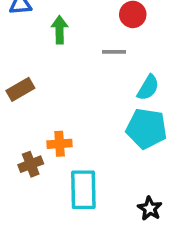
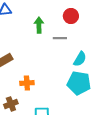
green arrow: (60, 30) -> (39, 25), moved
orange cross: (60, 144) -> (27, 83), moved

